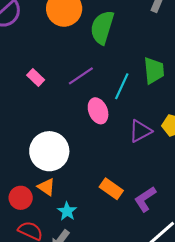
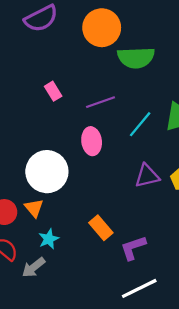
green semicircle: (102, 27) -> (136, 58), turned -124
pink ellipse: (98, 111) -> (92, 141), moved

